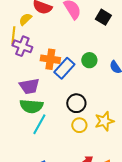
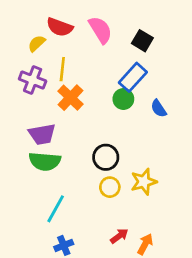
yellow line: (13, 35) -> (62, 69), moved
orange cross: (50, 59) -> (71, 98), turned 36
blue rectangle: (64, 68) -> (133, 77), moved
cyan line: (39, 124) -> (56, 209), moved

